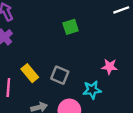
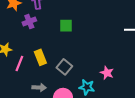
green square: (71, 27) -> (66, 26), moved

